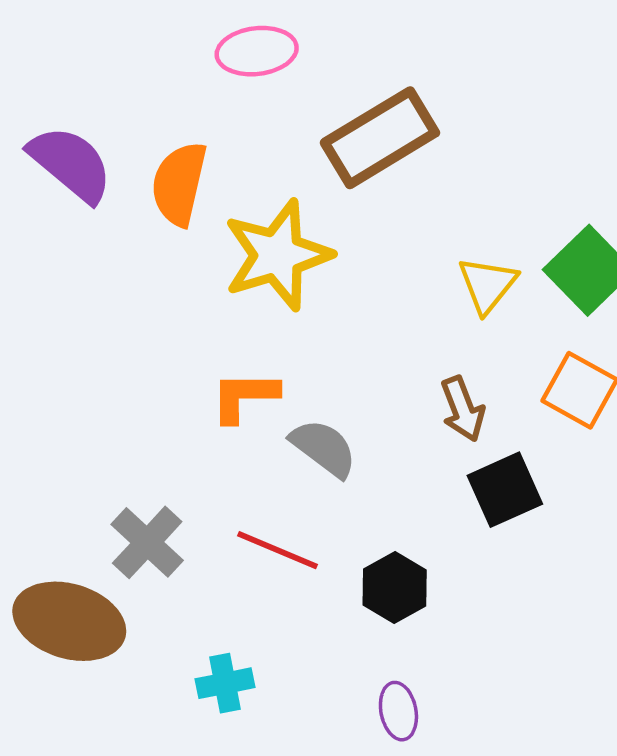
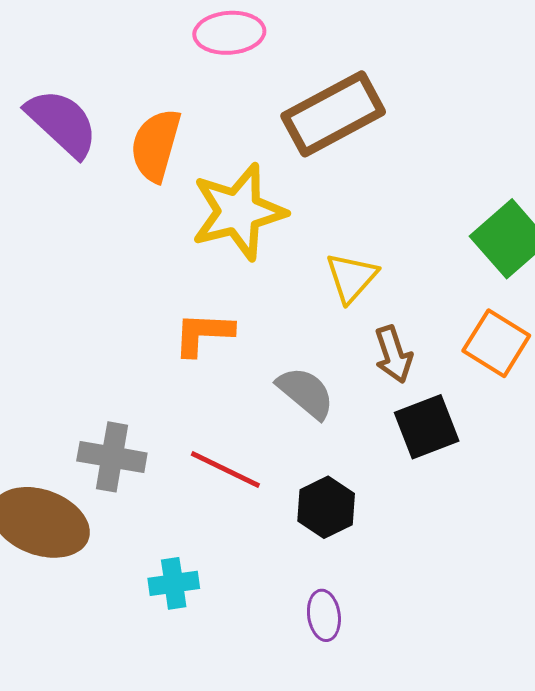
yellow triangle: (487, 285) -> (351, 277), moved
gray semicircle: (324, 448) -> (306, 393), moved
gray cross: (147, 542) -> (112, 457), turned -36

